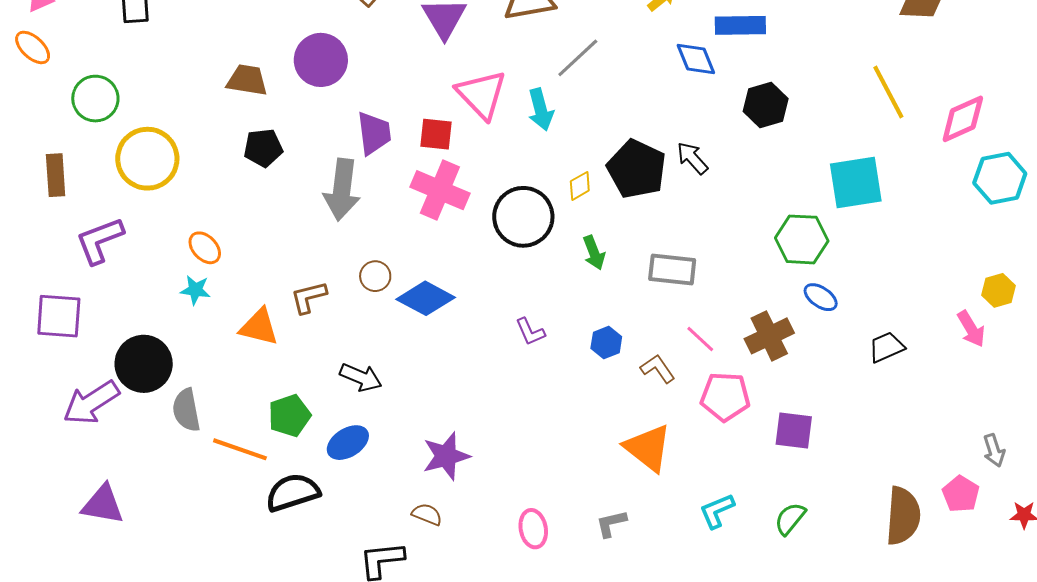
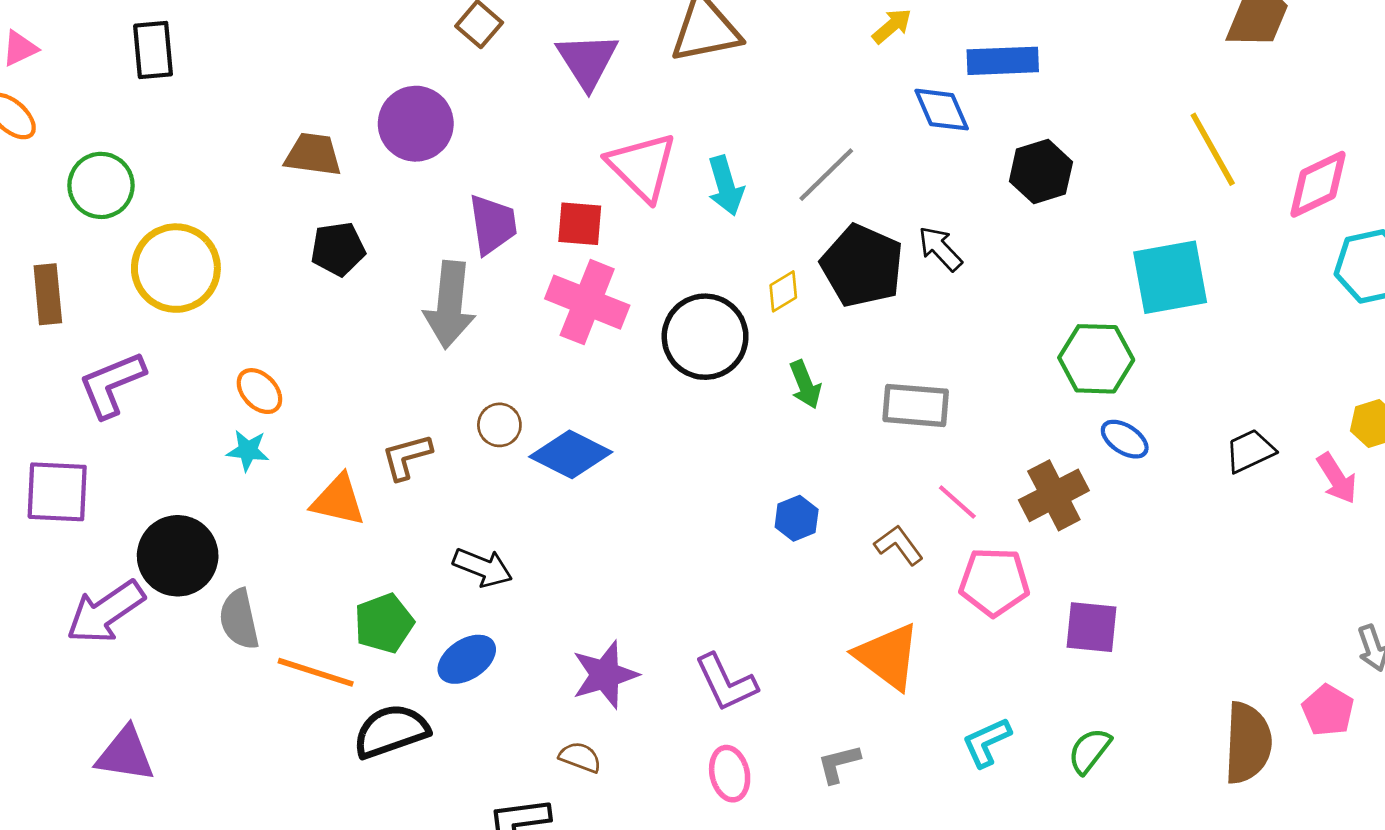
gray line: (578, 58) -> (826, 175), moved
purple L-shape: (530, 332) -> (726, 683), moved, size x1.5
blue hexagon: (606, 343) -> (797, 518), moved
black trapezoid: (886, 347) -> (1250, 451), moved

